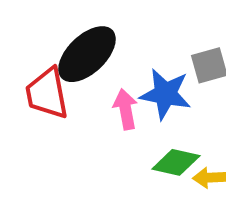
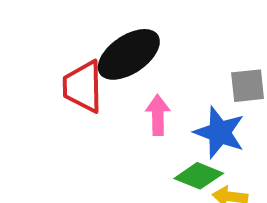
blue star: (165, 94) -> (219, 132), moved

